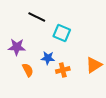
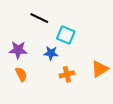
blue star: (48, 58) -> (51, 53), moved
orange semicircle: (28, 70) -> (21, 74), moved

